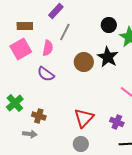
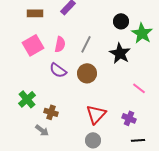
brown rectangle: (25, 26) -> (35, 13), moved
gray line: (65, 32) -> (86, 44), moved
brown circle: (84, 62) -> (87, 73), moved
gray arrow: (30, 134) -> (42, 130), turned 32

